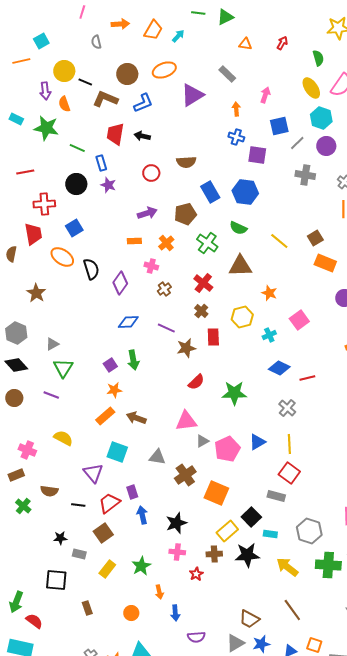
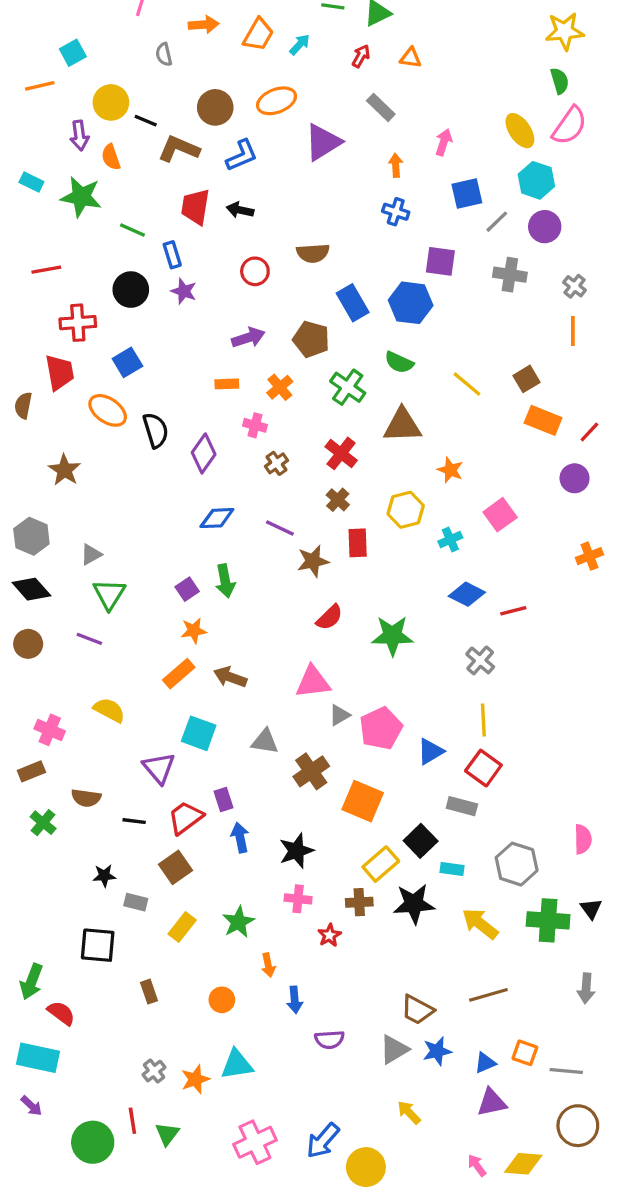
red arrow: (282, 43) -> (361, 56), moved
green semicircle: (318, 58) -> (560, 81), moved
purple square: (257, 155) -> (440, 261), moved
brown pentagon: (185, 214) -> (311, 339), turned 30
blue triangle: (257, 442) -> (430, 751), moved
brown line: (292, 610) -> (488, 995), turned -70

